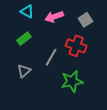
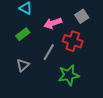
pink arrow: (54, 17) -> (53, 23), moved

